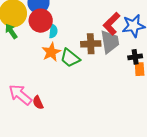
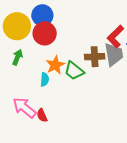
green arrow: (11, 31) -> (18, 57), moved, turned 56
cyan semicircle: (53, 31) -> (45, 79), moved

